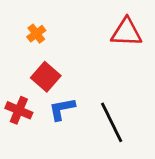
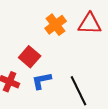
orange cross: (36, 34) -> (56, 25), moved, size x1.5

